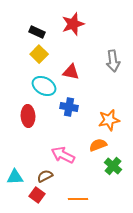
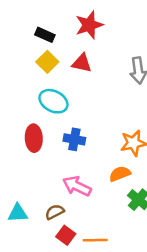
red triangle: (71, 72) -> (82, 63), moved
blue cross: (69, 107) -> (74, 139), moved
red square: (37, 195) -> (66, 235), moved

